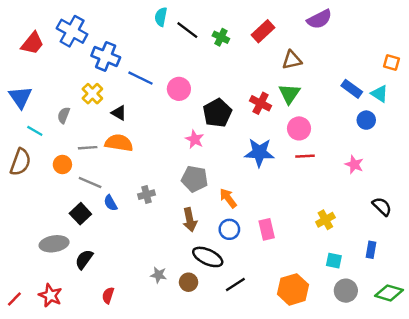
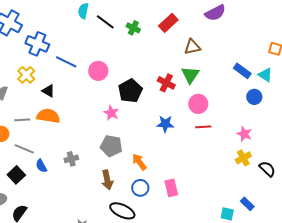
blue star: (259, 152) -> (165, 124), size x0.7
yellow cross: (325, 220) -> (243, 158), moved
blue rectangle: (371, 250) -> (247, 204), moved, turned -56

